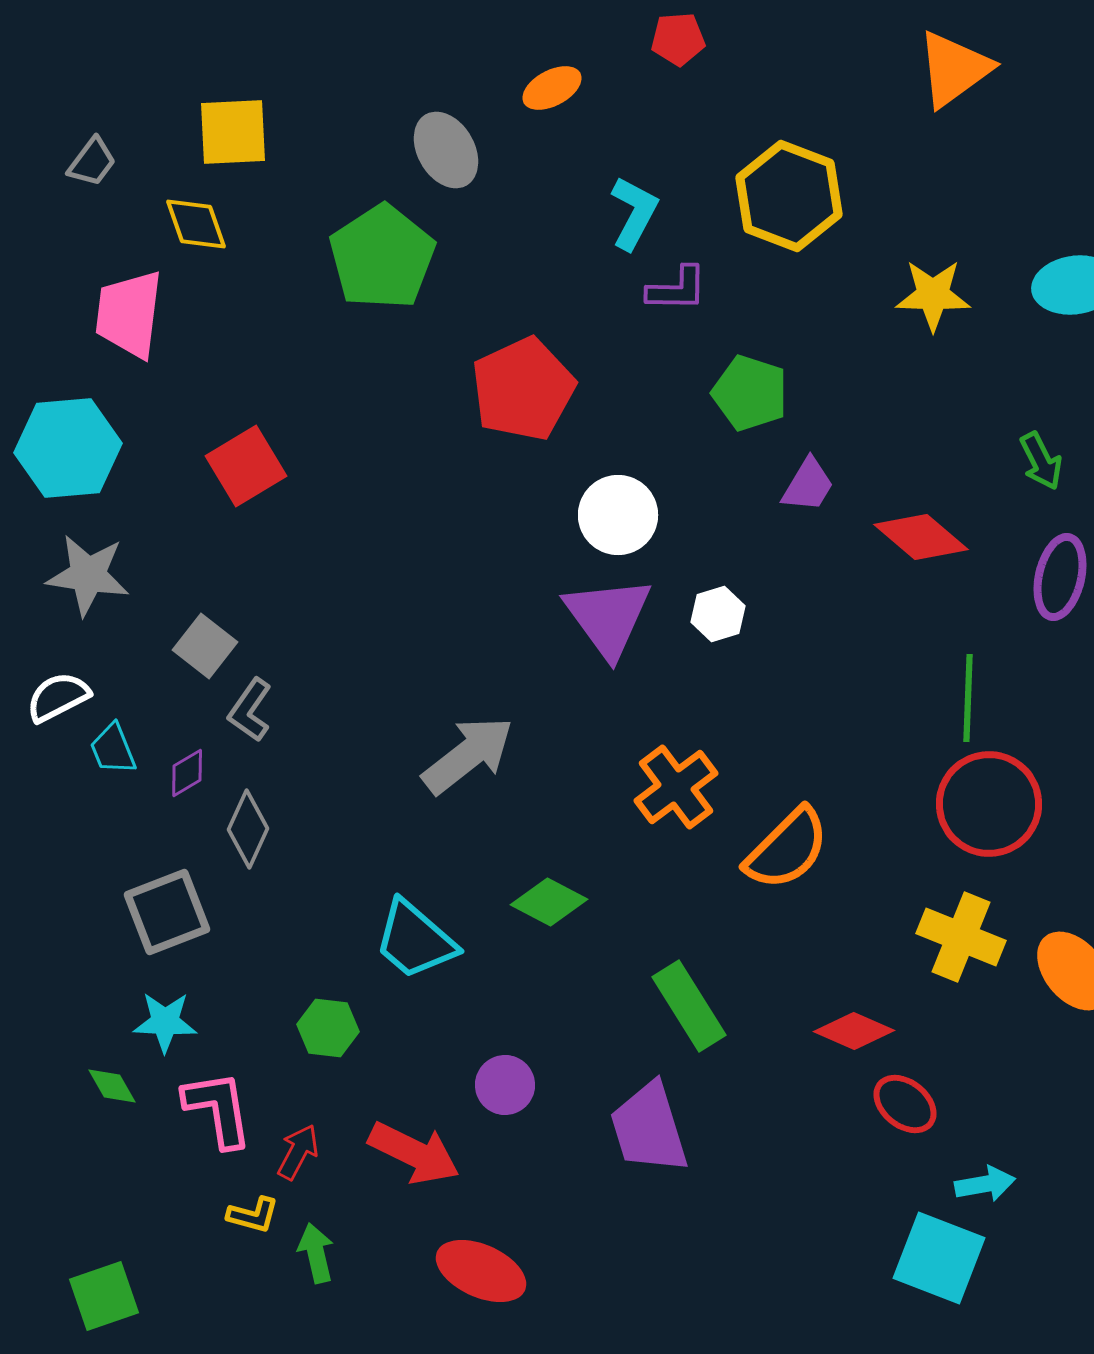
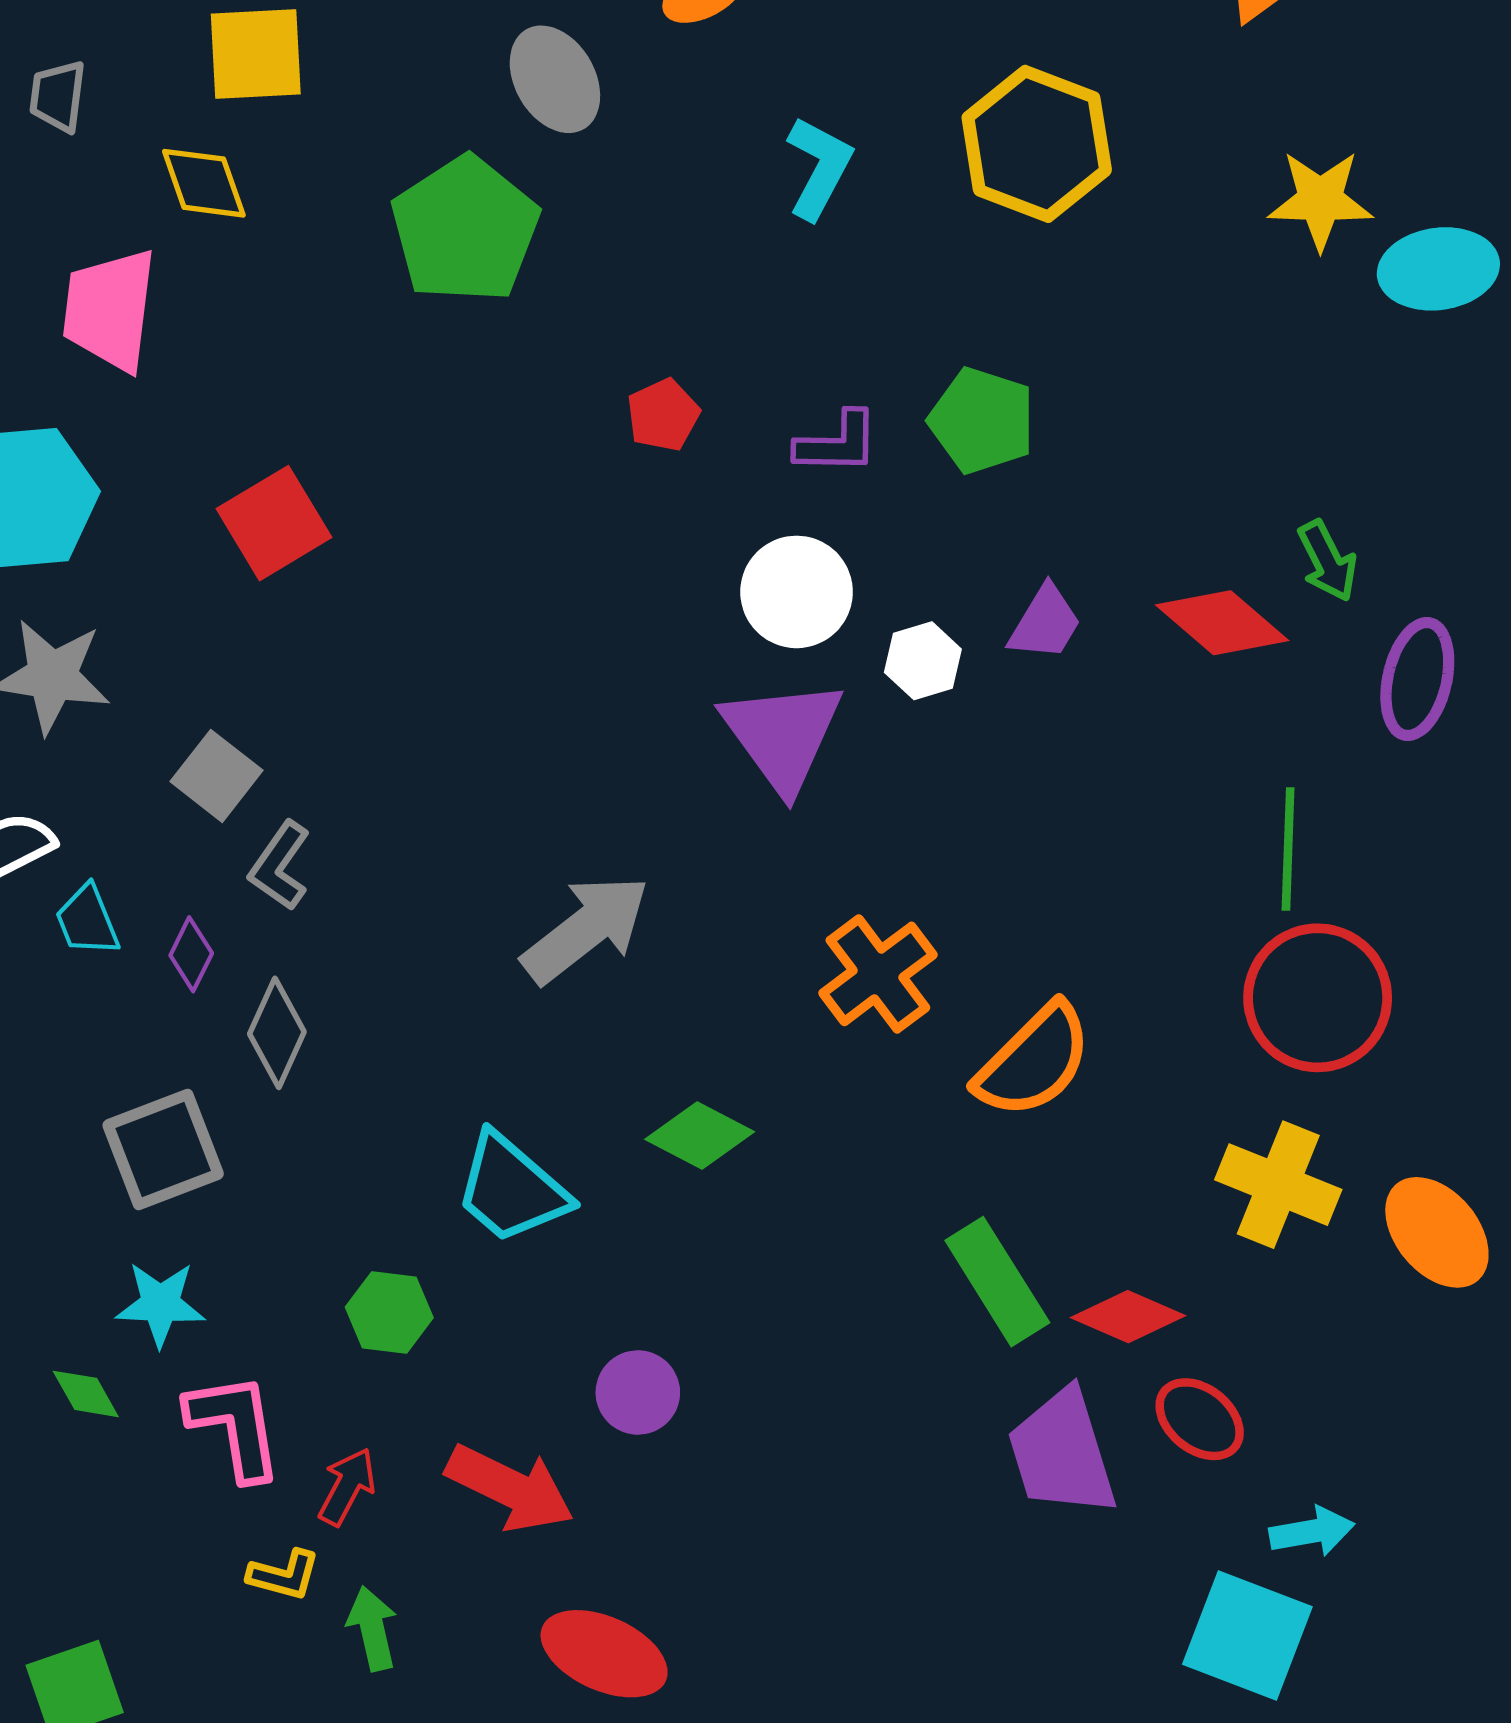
gray trapezoid: (92, 162) -> (58, 96), turned 150
purple L-shape: (677, 289) -> (837, 443), moved
yellow star: (933, 295) -> (1320, 200), moved
red pentagon: (523, 389) -> (663, 415), size x0.5
green arrow: (1041, 461) -> (1327, 561), moved
purple trapezoid: (808, 485) -> (1045, 623), moved
white hexagon: (718, 614) -> (923, 661), moved
purple diamond: (187, 773) -> (191, 954), turned -33
green rectangle: (689, 1006) -> (997, 1282), moved
purple trapezoid: (649, 1128) -> (1062, 1453), moved

